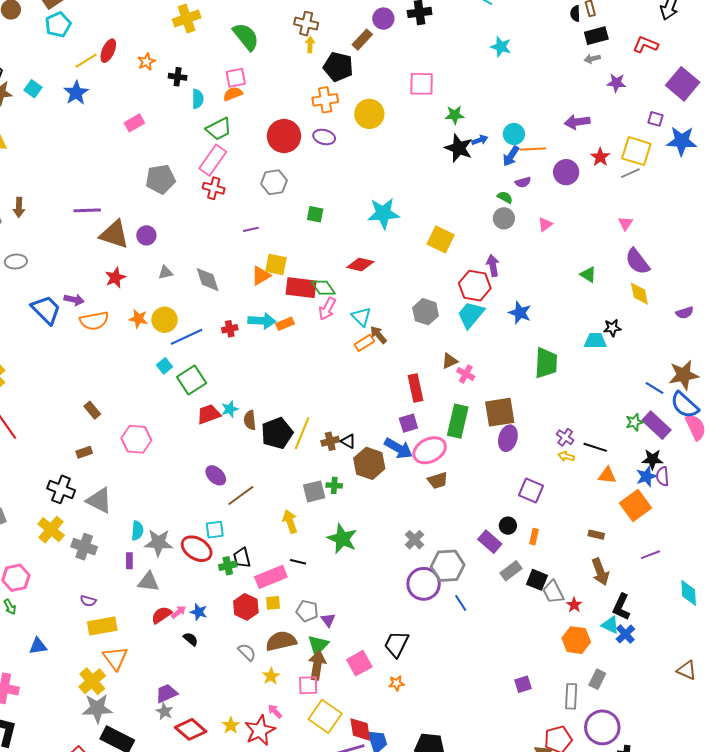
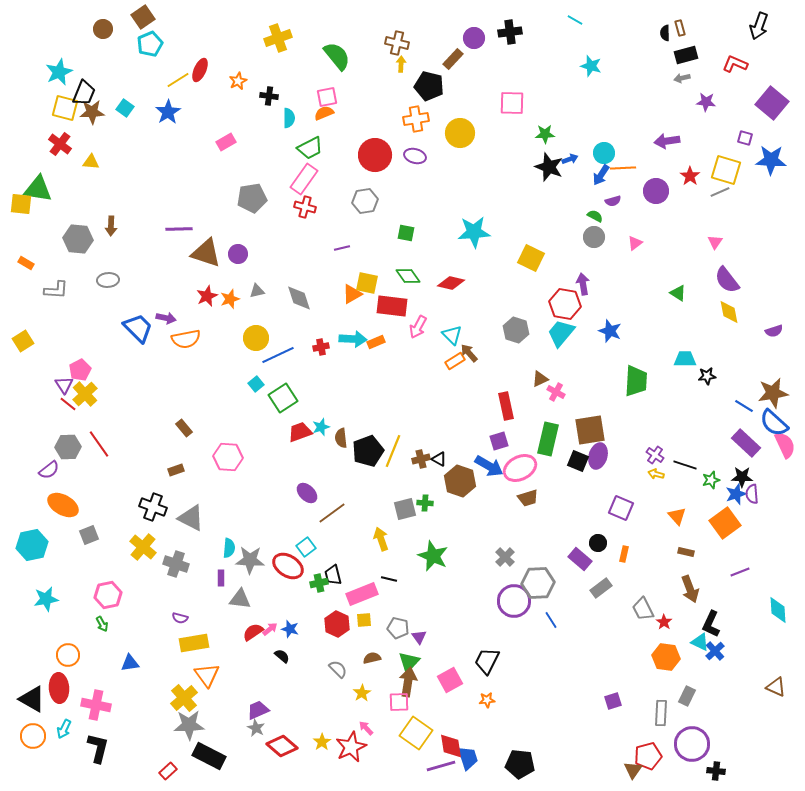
green diamond: (323, 288) -> (408, 276), moved
orange star: (138, 319) -> (230, 299), moved, turned -30
black star: (612, 328) -> (707, 376), moved
green star: (634, 422) -> (711, 480), moved
orange triangle: (607, 475) -> (677, 516), moved, turned 42
cyan square: (215, 530) -> (306, 547), turned -30
black square: (537, 580) -> (578, 461), moved
brown semicircle: (281, 641) -> (372, 658), size x0.6

